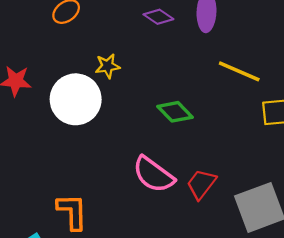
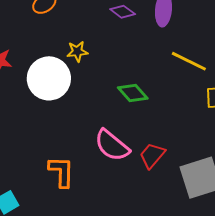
orange L-shape: (72, 212) -> (61, 172), moved

